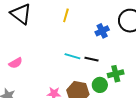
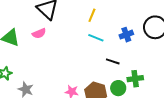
cyan line: (72, 56) -> (96, 38), moved
pink semicircle: (16, 63) -> (39, 33), moved

